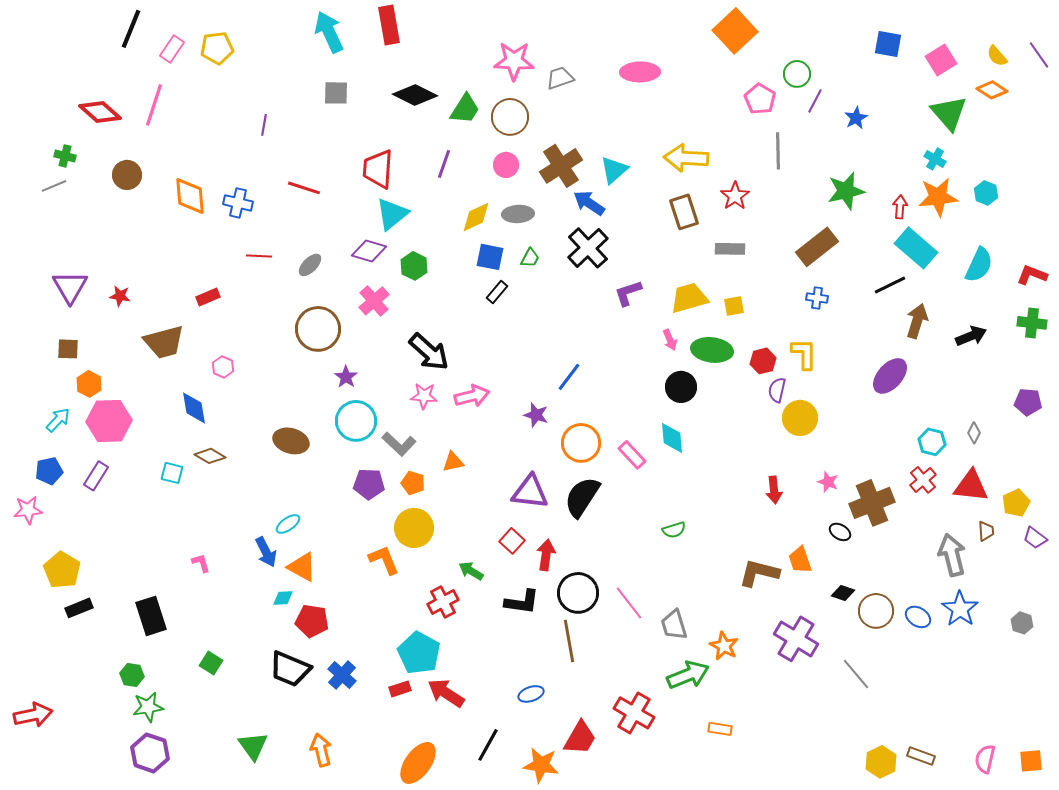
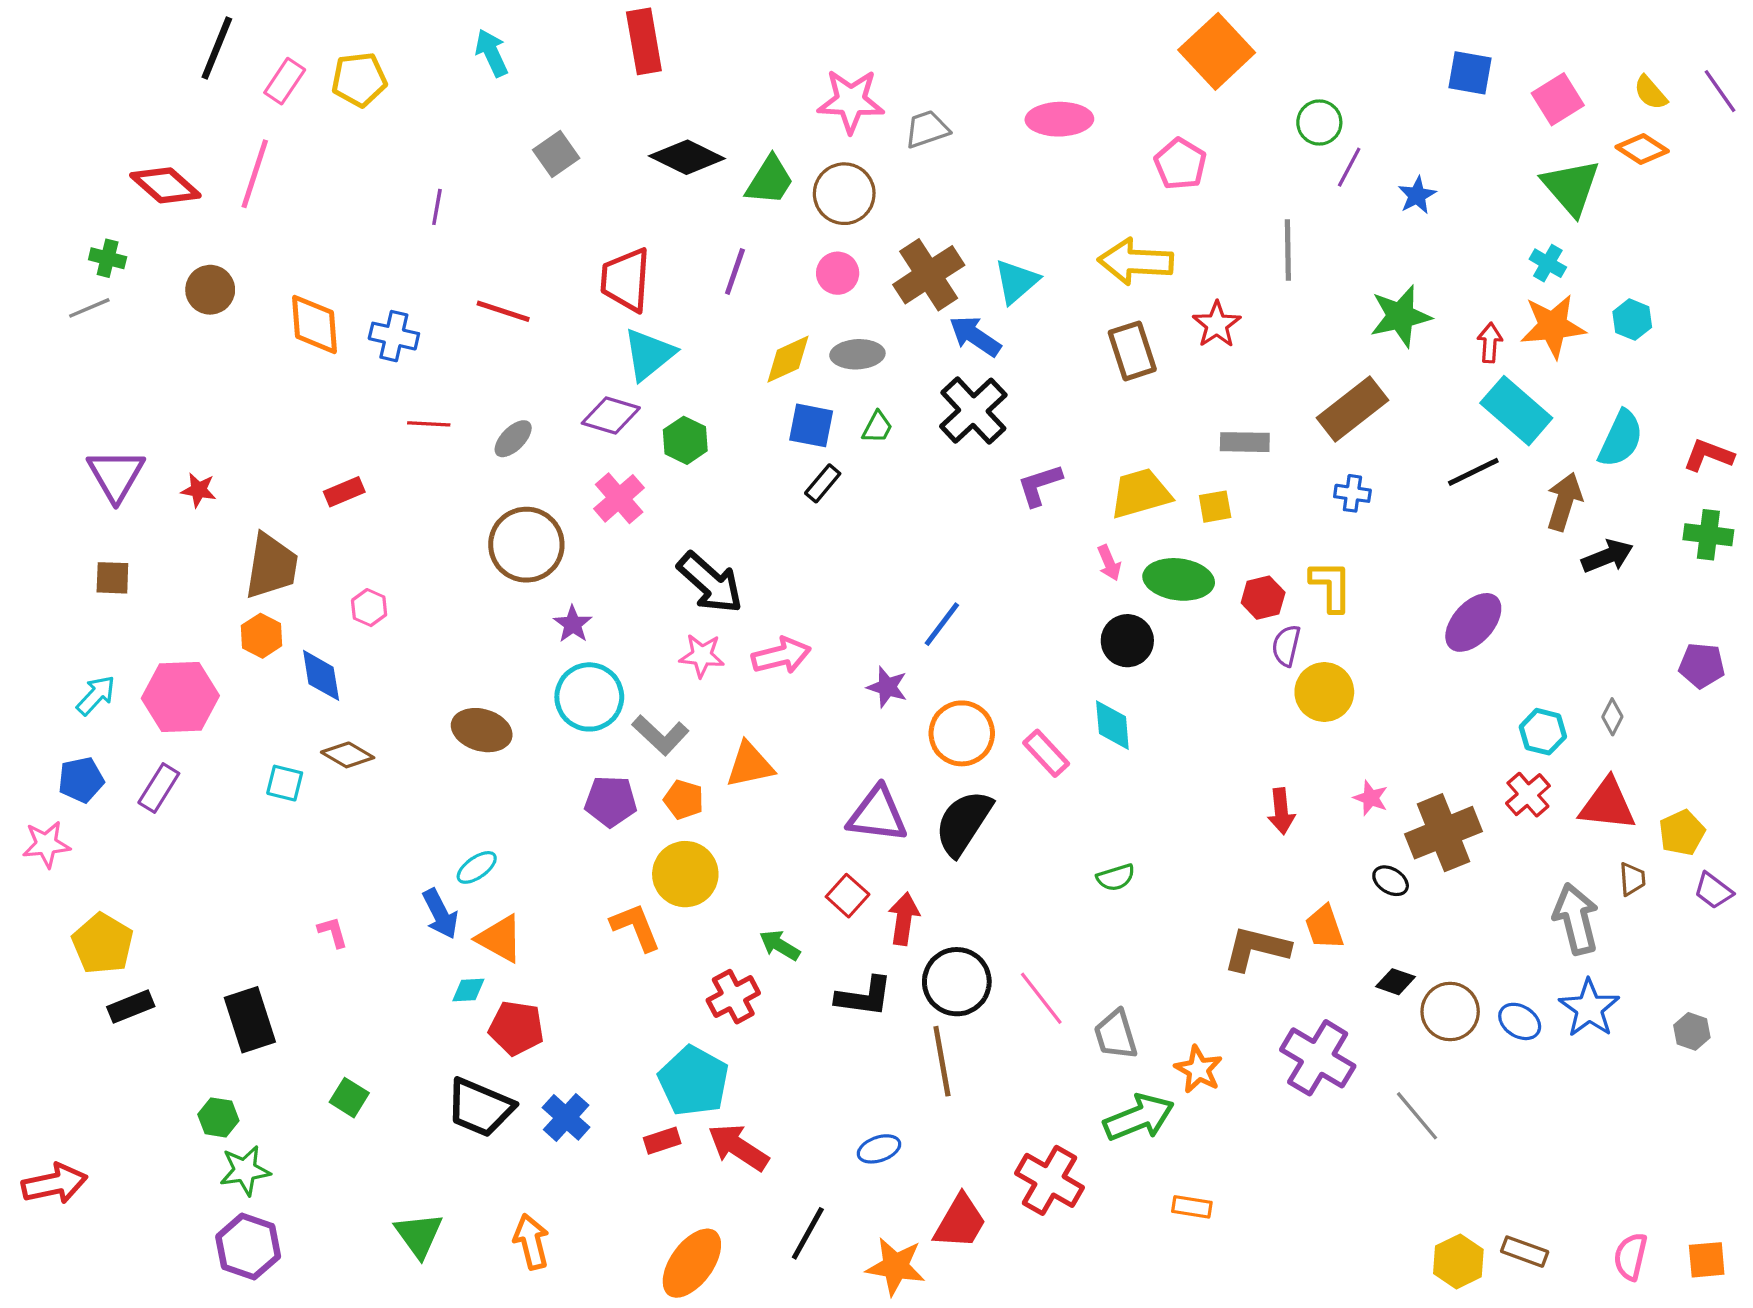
cyan arrow: (329, 32) -> (492, 53), moved, size x0.7
gray square: (336, 93) -> (556, 154), turned -36
pink pentagon: (760, 99) -> (1180, 164), moved
gray rectangle: (730, 249) -> (1245, 442), moved
brown arrow: (917, 321) -> (1564, 502), moved
brown trapezoid: (164, 342) -> (271, 566), turned -66
orange hexagon: (89, 384) -> (261, 636), moved
orange triangle: (453, 462) -> (750, 765), size x1.4

